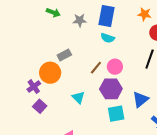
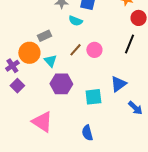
cyan semicircle: (108, 38) -> (76, 21), moved
purple hexagon: (111, 89) -> (61, 84), moved
cyan triangle: (78, 97) -> (50, 61), moved

